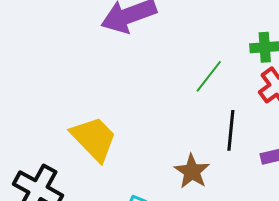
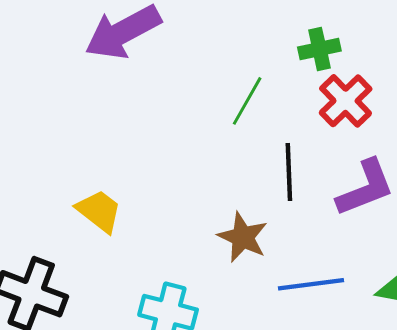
yellow trapezoid: (94, 139) -> (99, 211), size x0.7

